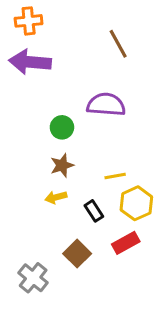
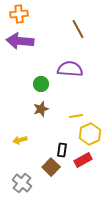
yellow arrow: (56, 197) -> (20, 140), moved
black rectangle: (94, 211) -> (62, 150), moved, turned 40

